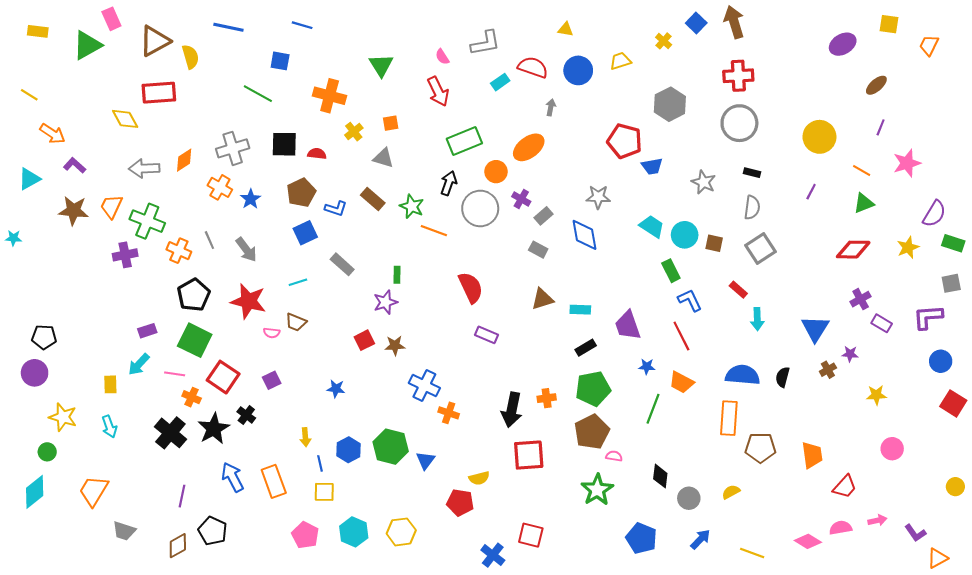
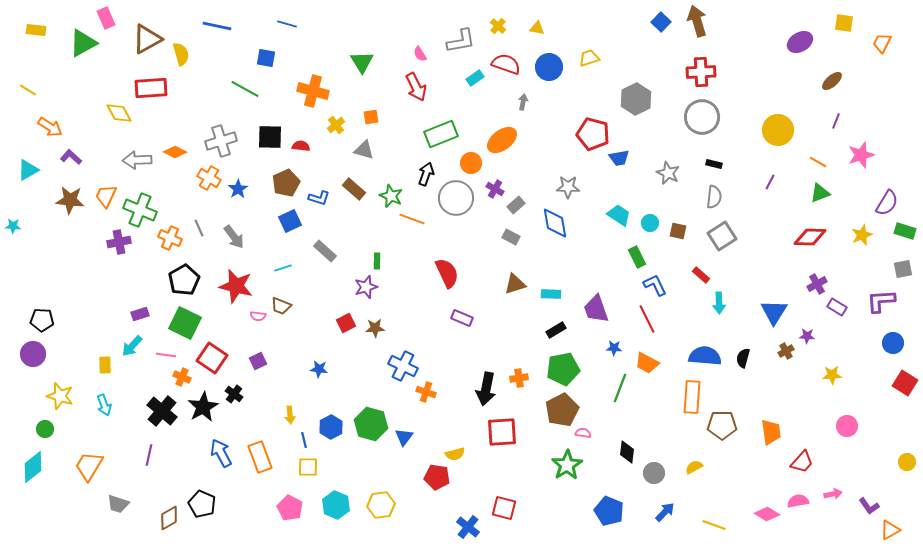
yellow cross: (664, 41) -> (498, 26), moved
orange diamond: (184, 160) -> (175, 152), turned 60
cyan circle: (685, 235) -> (650, 223), size x0.7
purple line: (182, 496) -> (149, 455), moved

